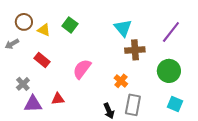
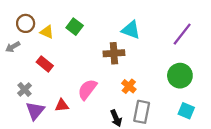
cyan triangle: (123, 28) -> (131, 30), turned -30
brown cross: (135, 50) -> (114, 53), moved
pink semicircle: (82, 69) -> (87, 89), moved
purple triangle: (33, 104) -> (35, 111), turned -48

